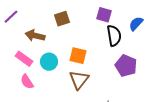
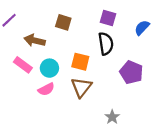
brown square: (62, 19) -> (63, 22), turned 35
black semicircle: (114, 36) -> (106, 44), moved
pink semicircle: (27, 82) -> (46, 89), moved, turned -84

